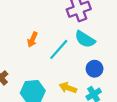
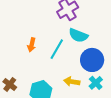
blue circle: (95, 69) -> (92, 60), size x1.5

